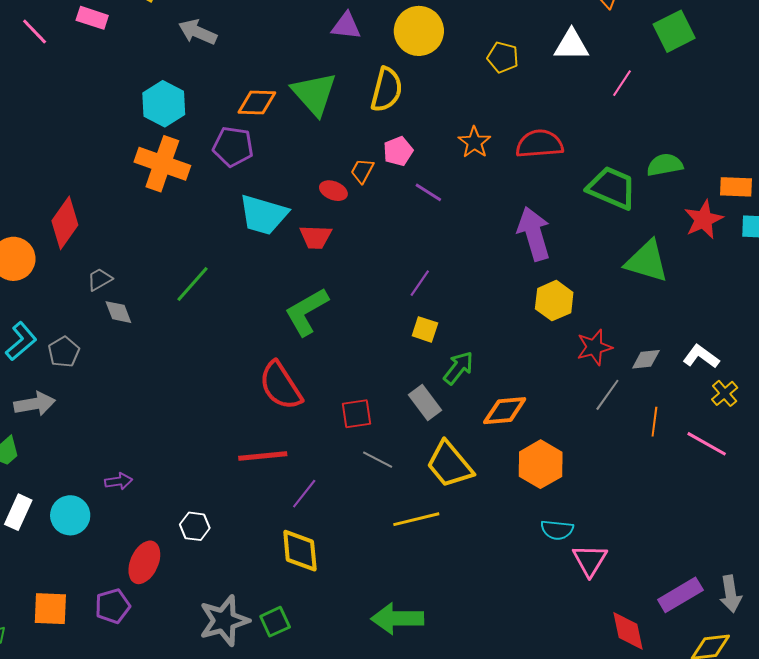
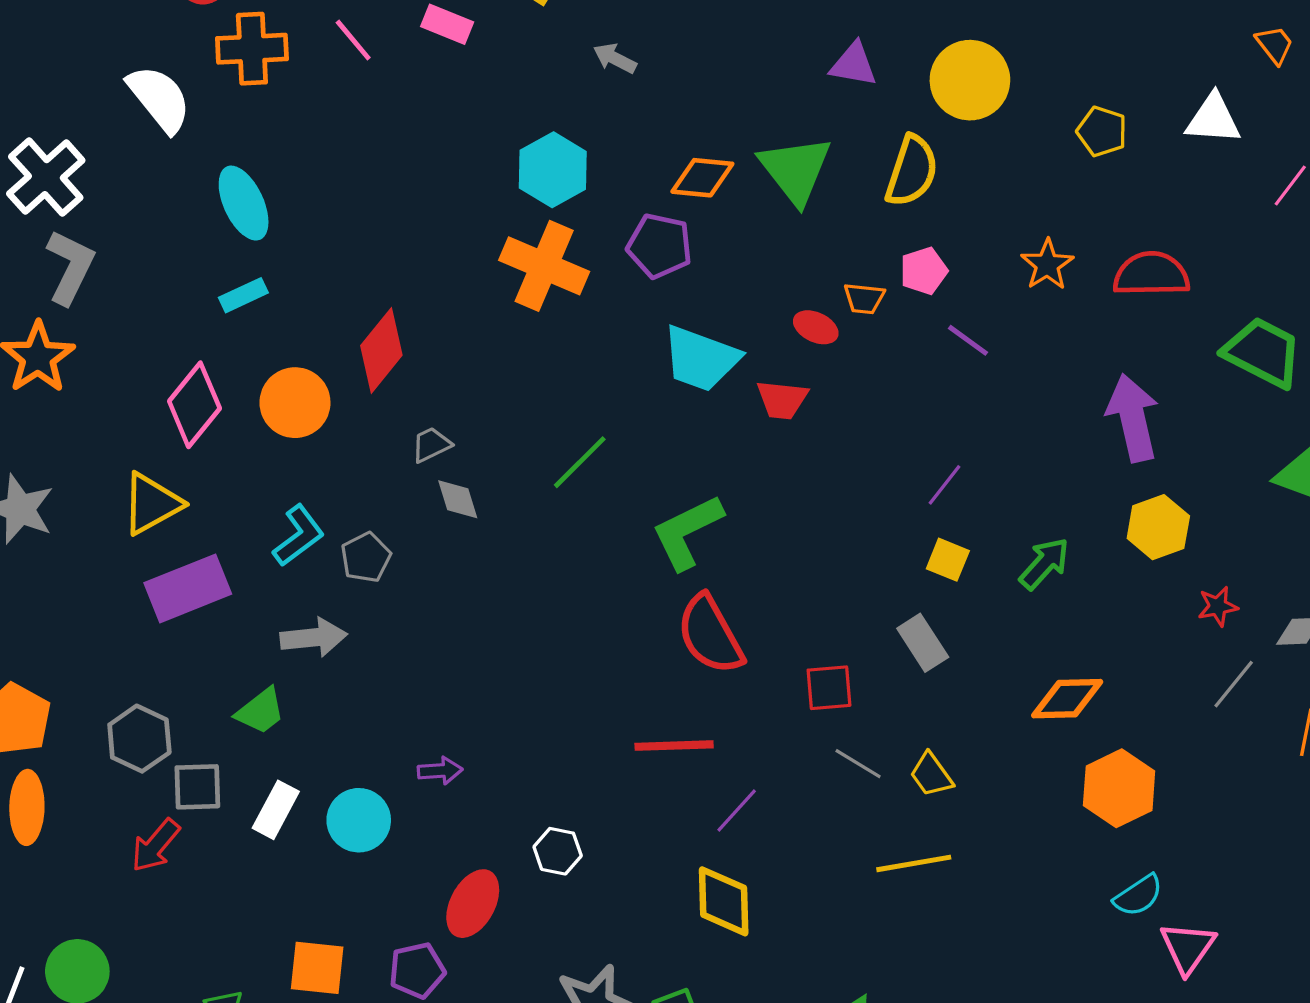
gray arrow: (198, 32) -> (615, 58), size x0.7
orange trapezoid: (362, 171) -> (864, 298), turned -116
green L-shape: (307, 312) -> (687, 532), moved
red star: (594, 347) -> (1218, 606), size x0.7
green arrow: (458, 368) -> (1044, 564), moved
gray rectangle: (425, 402) -> (923, 643), moved
yellow trapezoid: (450, 465) -> (931, 775), moved, size x0.6
cyan semicircle: (557, 530) -> (1138, 895), turned -44

